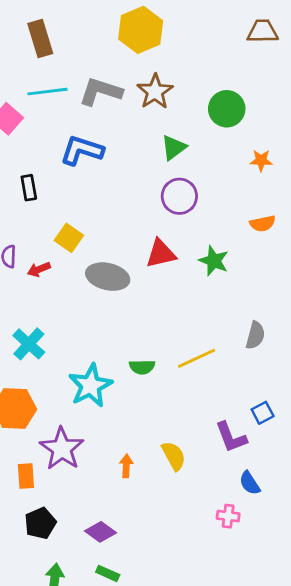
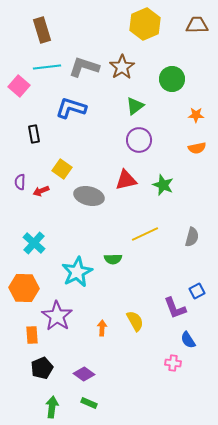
yellow hexagon: (141, 30) -> (145, 24), moved
orange semicircle: (263, 223) -> (197, 148), moved
yellow line: (197, 358) -> (145, 234), moved

